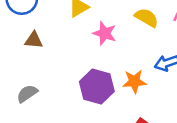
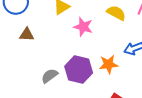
gray semicircle: (27, 94) -> (50, 76), moved

